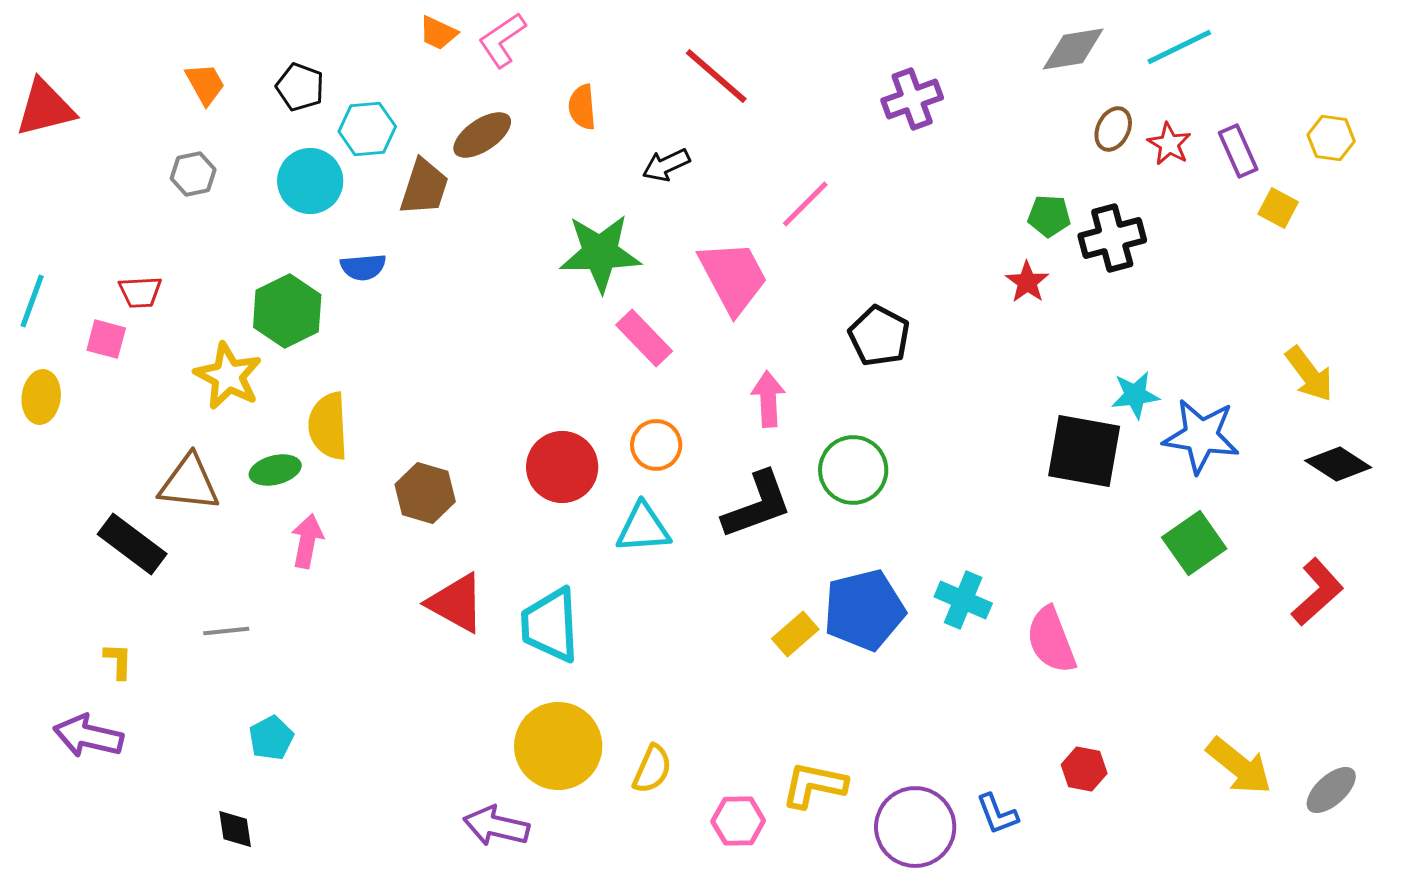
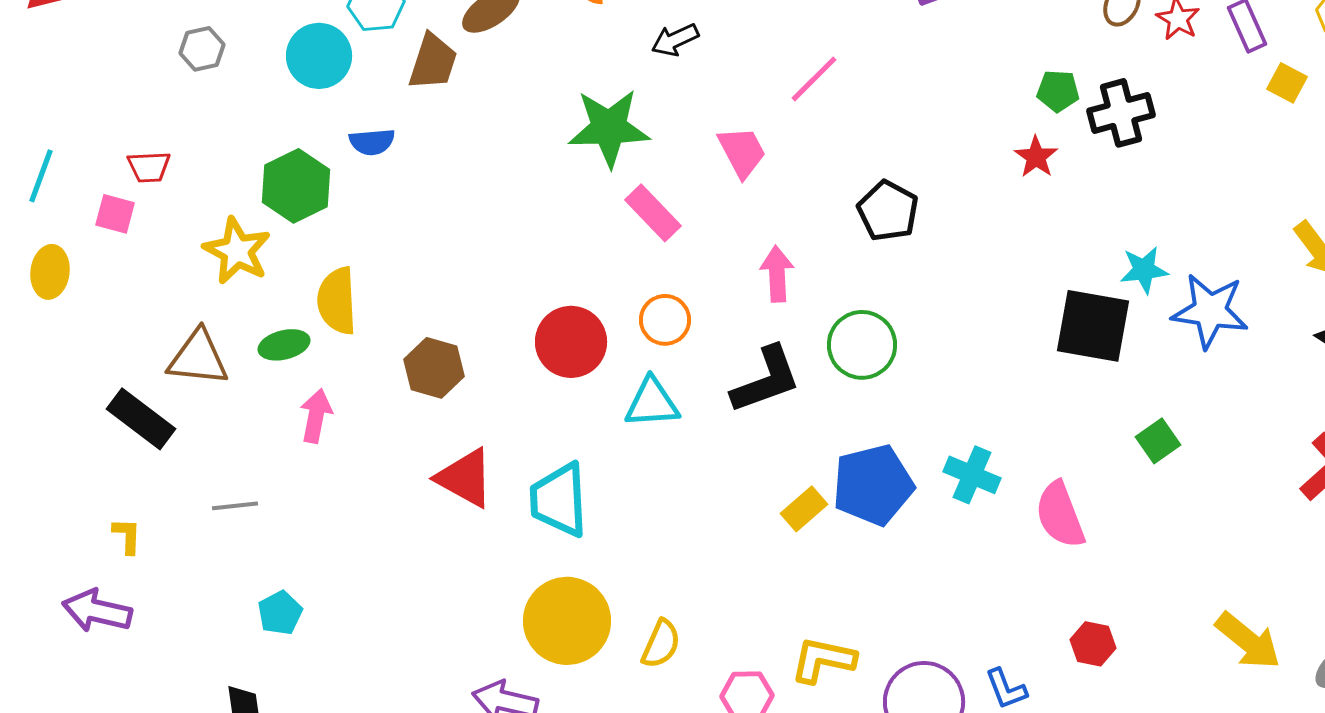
pink trapezoid: (733, 277) -> (742, 152), size x0.7
green square: (1194, 543) -> (1158, 441), moved, size x0.7

